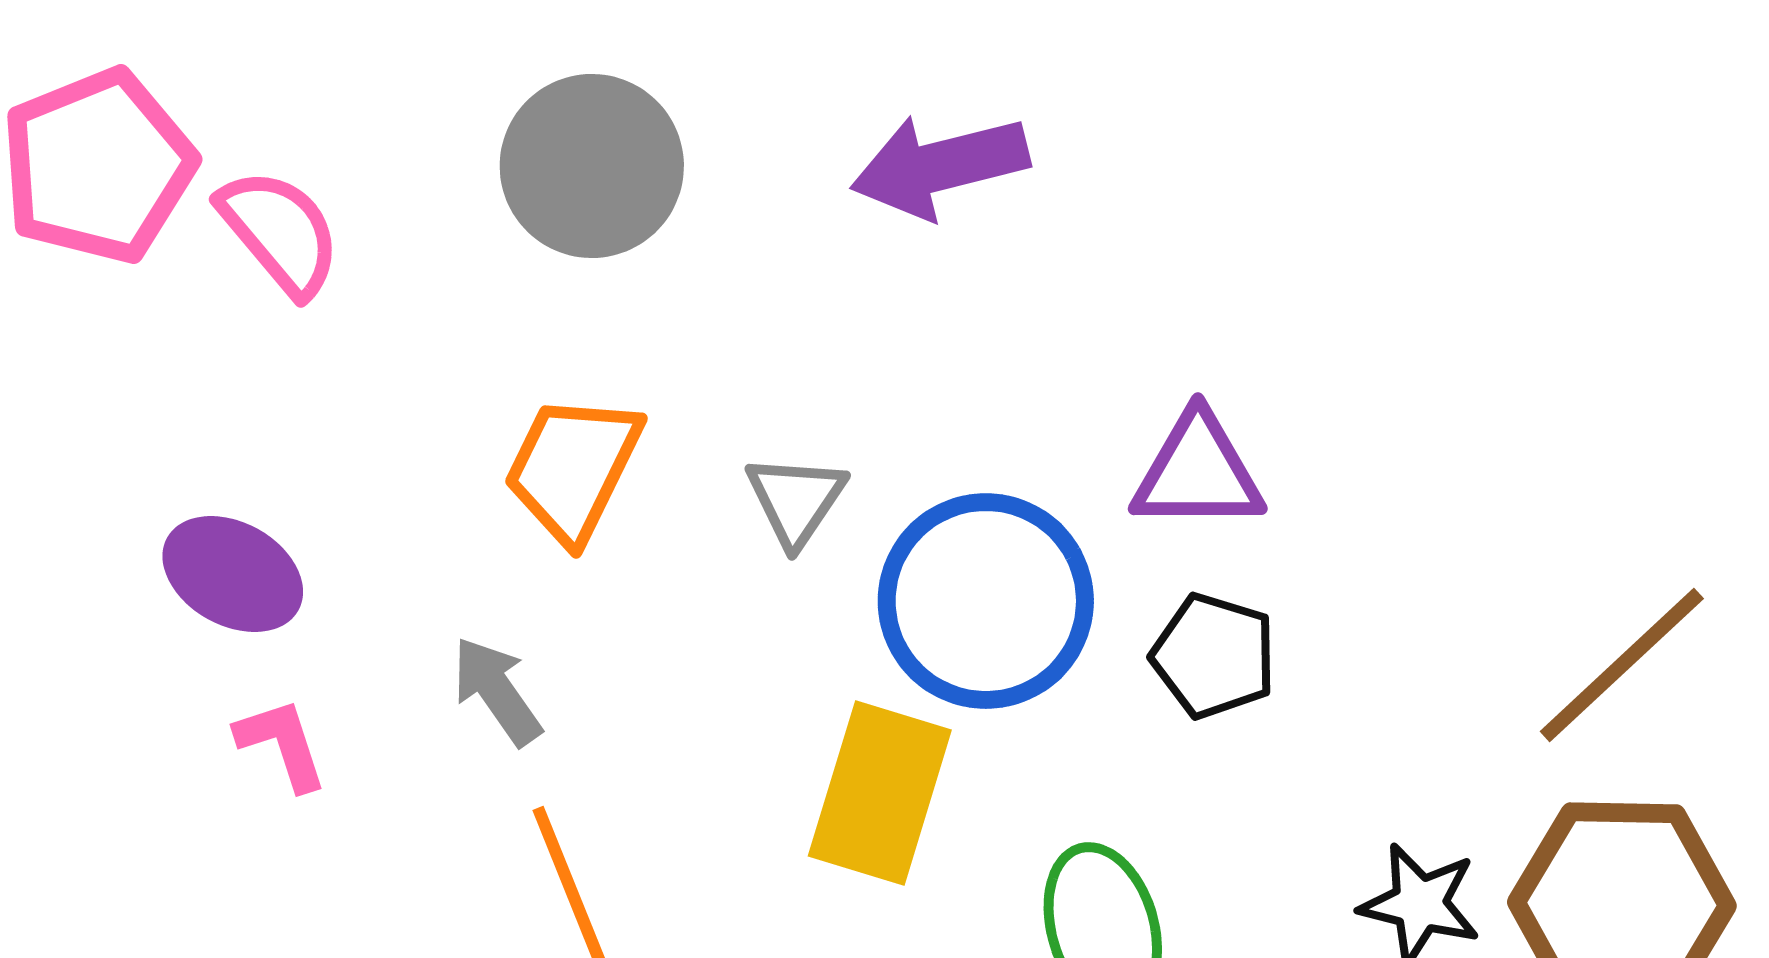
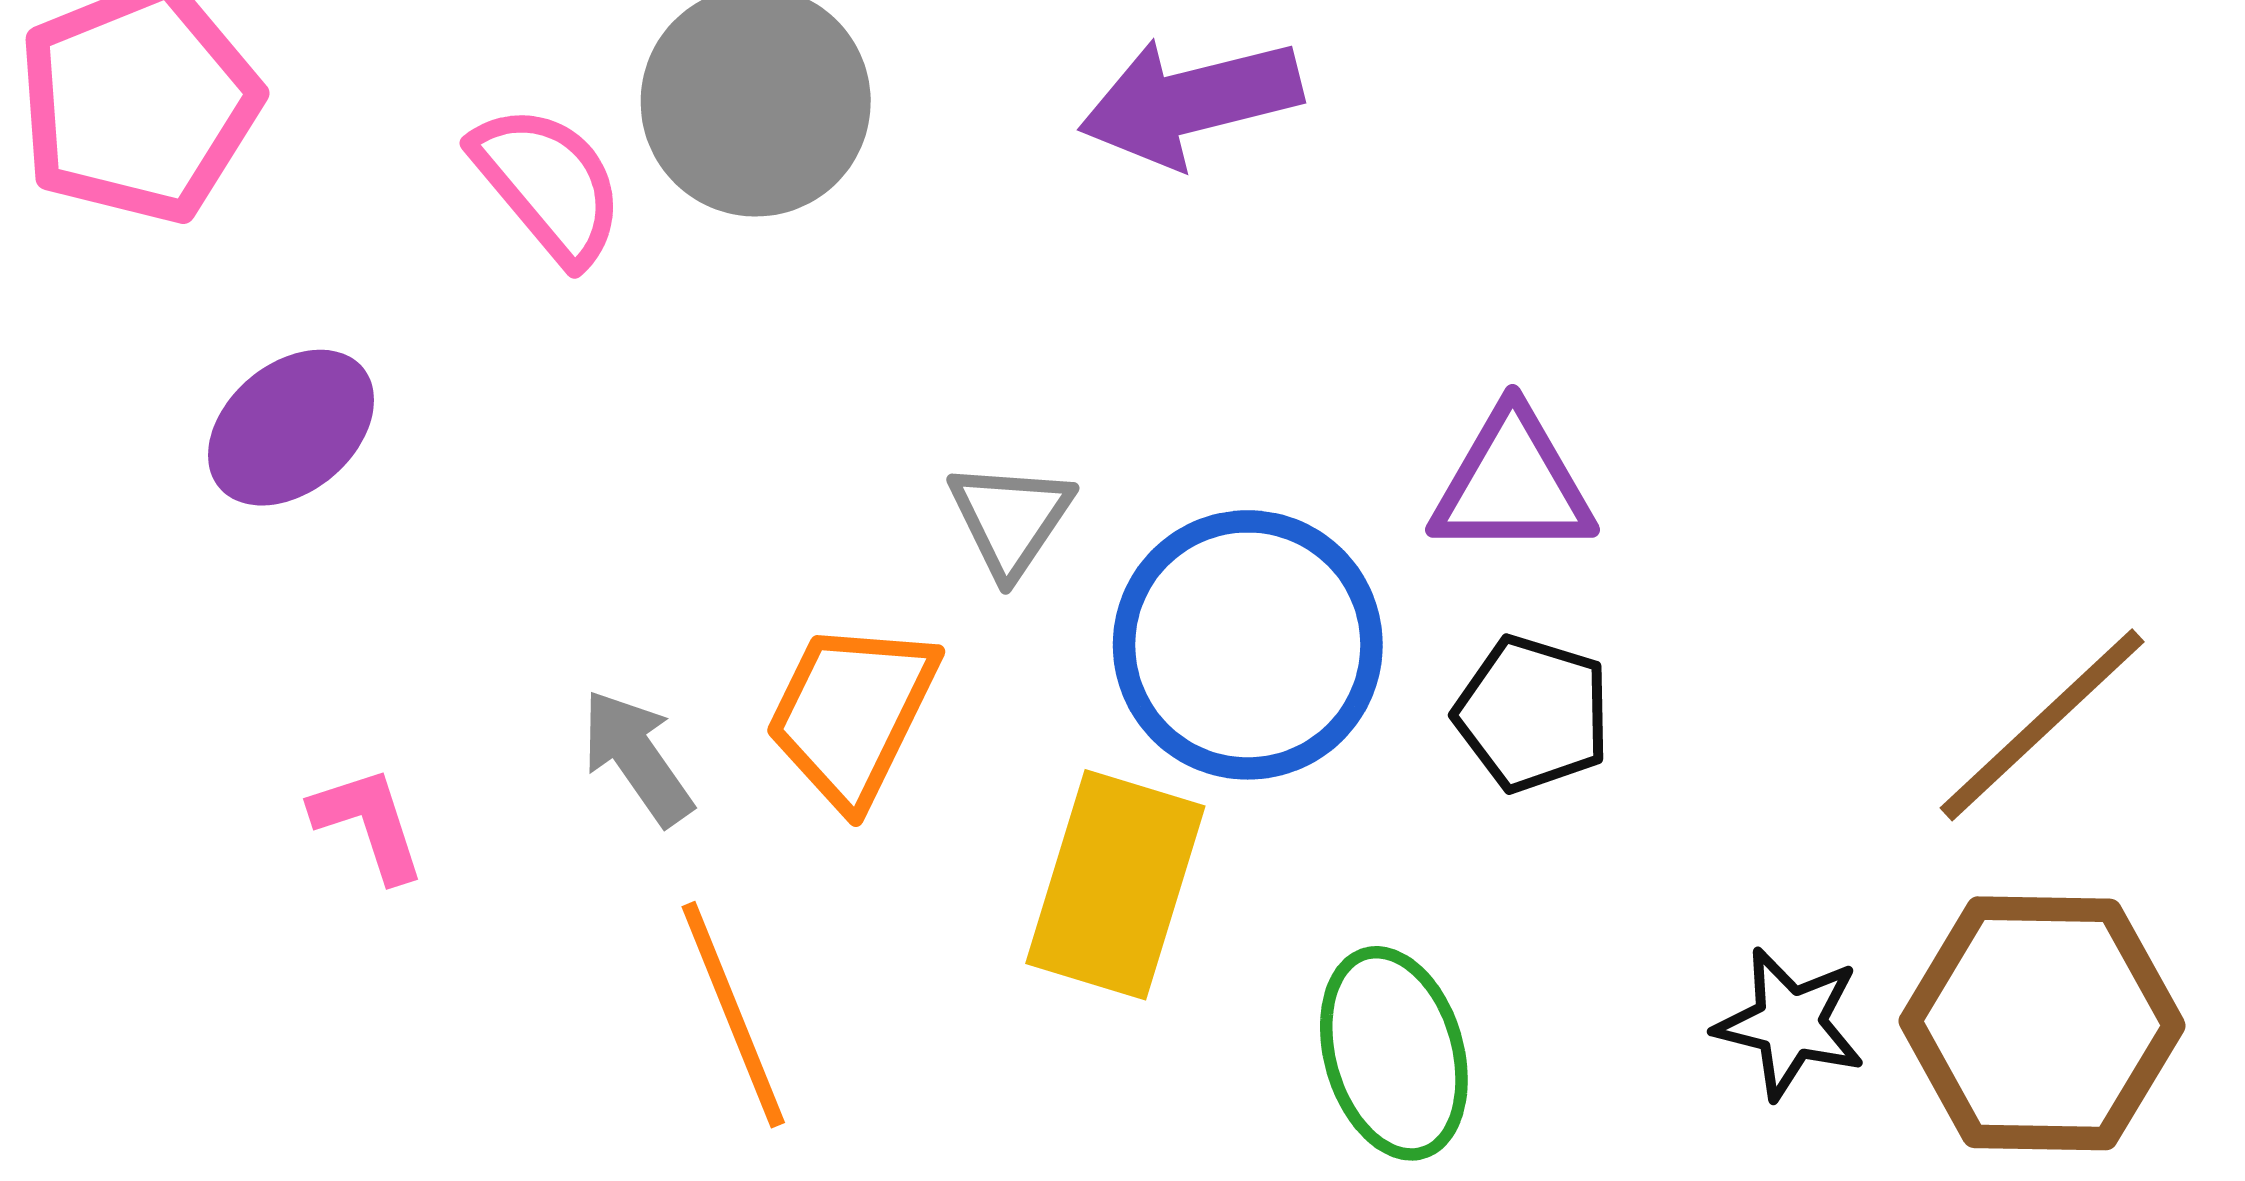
pink semicircle: (280, 232) -> (548, 184), moved
orange trapezoid: (573, 468) -> (852, 714), moved
purple ellipse: (233, 574) -> (291, 428), moved, turned -69

